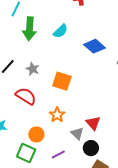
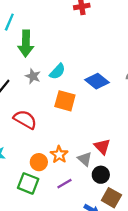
cyan semicircle: (61, 31) -> (57, 71), moved
blue diamond: (94, 46) -> (97, 81), moved
gray star: (33, 69) -> (33, 76), moved
orange star: (57, 115) -> (59, 155), moved

